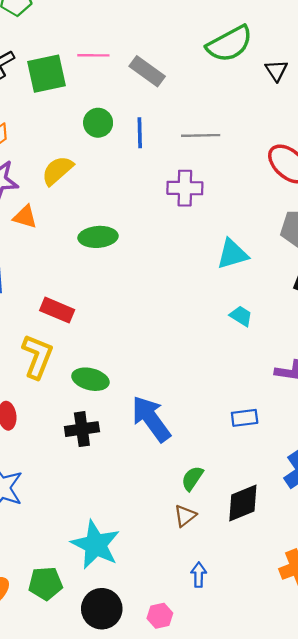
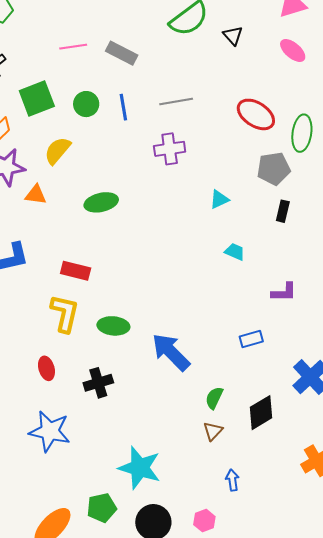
green square: (47, 74) -> (37, 98), moved
cyan triangle: (232, 254) -> (219, 199), size x0.7
black cross: (82, 429) -> (98, 383), moved

